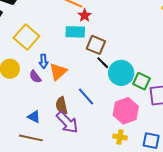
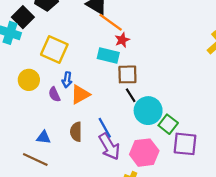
yellow square: (26, 37) -> (54, 49), turned -30
brown square: (96, 45) -> (127, 74), turned -36
blue triangle: (34, 117) -> (44, 137), turned -32
purple arrow: (67, 122) -> (109, 147), moved

